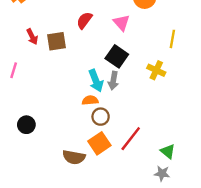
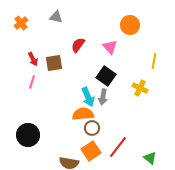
pink line: (14, 70) -> (32, 82), moved
orange semicircle: (90, 100) -> (83, 114), size x1.5
black circle: (26, 125) -> (28, 135), size x1.5

